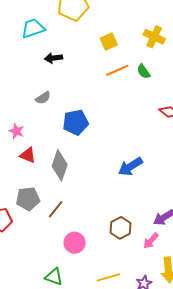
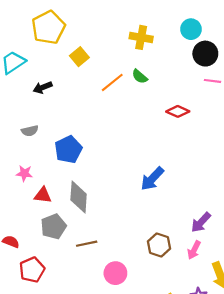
yellow square: (109, 42) -> (79, 57), moved
gray semicircle: (43, 98) -> (30, 131), moved, turned 35
blue pentagon: (76, 122) -> (68, 150), moved
gray pentagon: (28, 199) -> (54, 227), moved
brown line: (56, 209) -> (87, 244), turned 54

